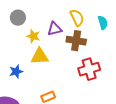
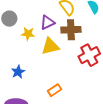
yellow triangle: (40, 56) -> (50, 46), moved

